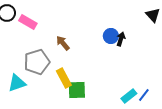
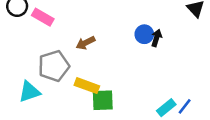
brown arrow: (63, 43) -> (86, 43), turned -77
yellow rectangle: (64, 78) -> (87, 86), turned -42

